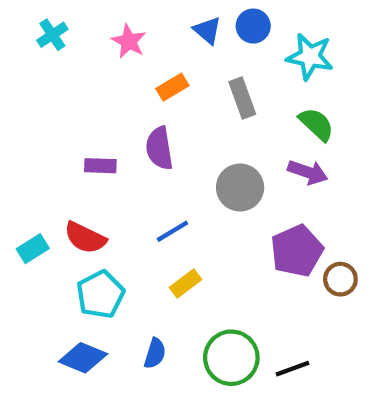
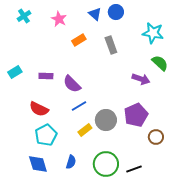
cyan star: (310, 57) -> (153, 33), moved
green semicircle: (316, 124) -> (160, 63), moved
purple semicircle: (159, 148) -> (72, 84), moved, turned -36
gray circle: (240, 187) -> (106, 120), moved
cyan rectangle: (33, 249) -> (15, 72), moved
brown circle: (340, 279) -> (156, 137), moved
blue diamond: (83, 358) -> (38, 164), turned 50

